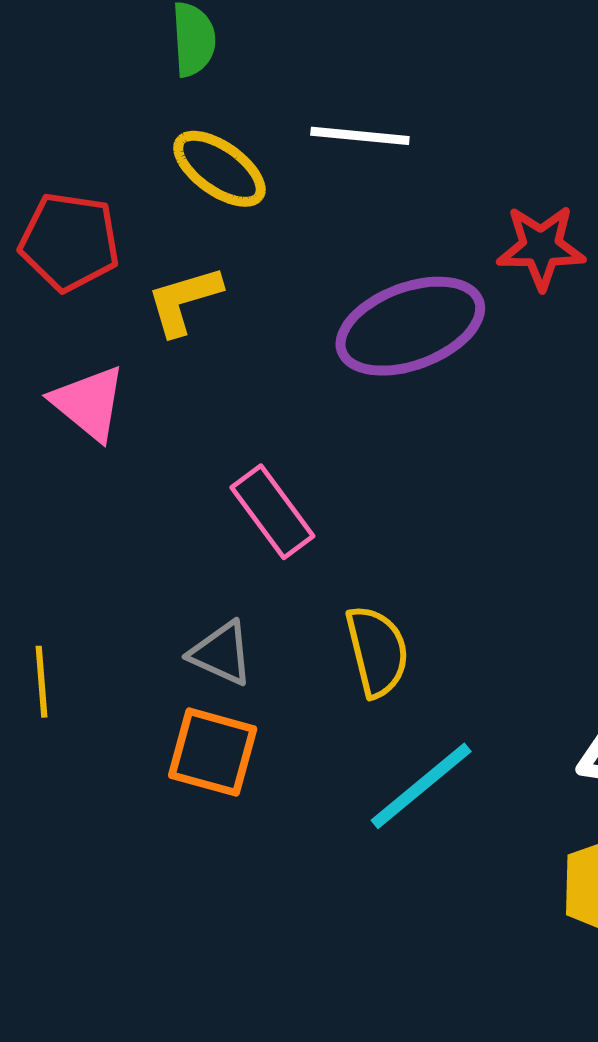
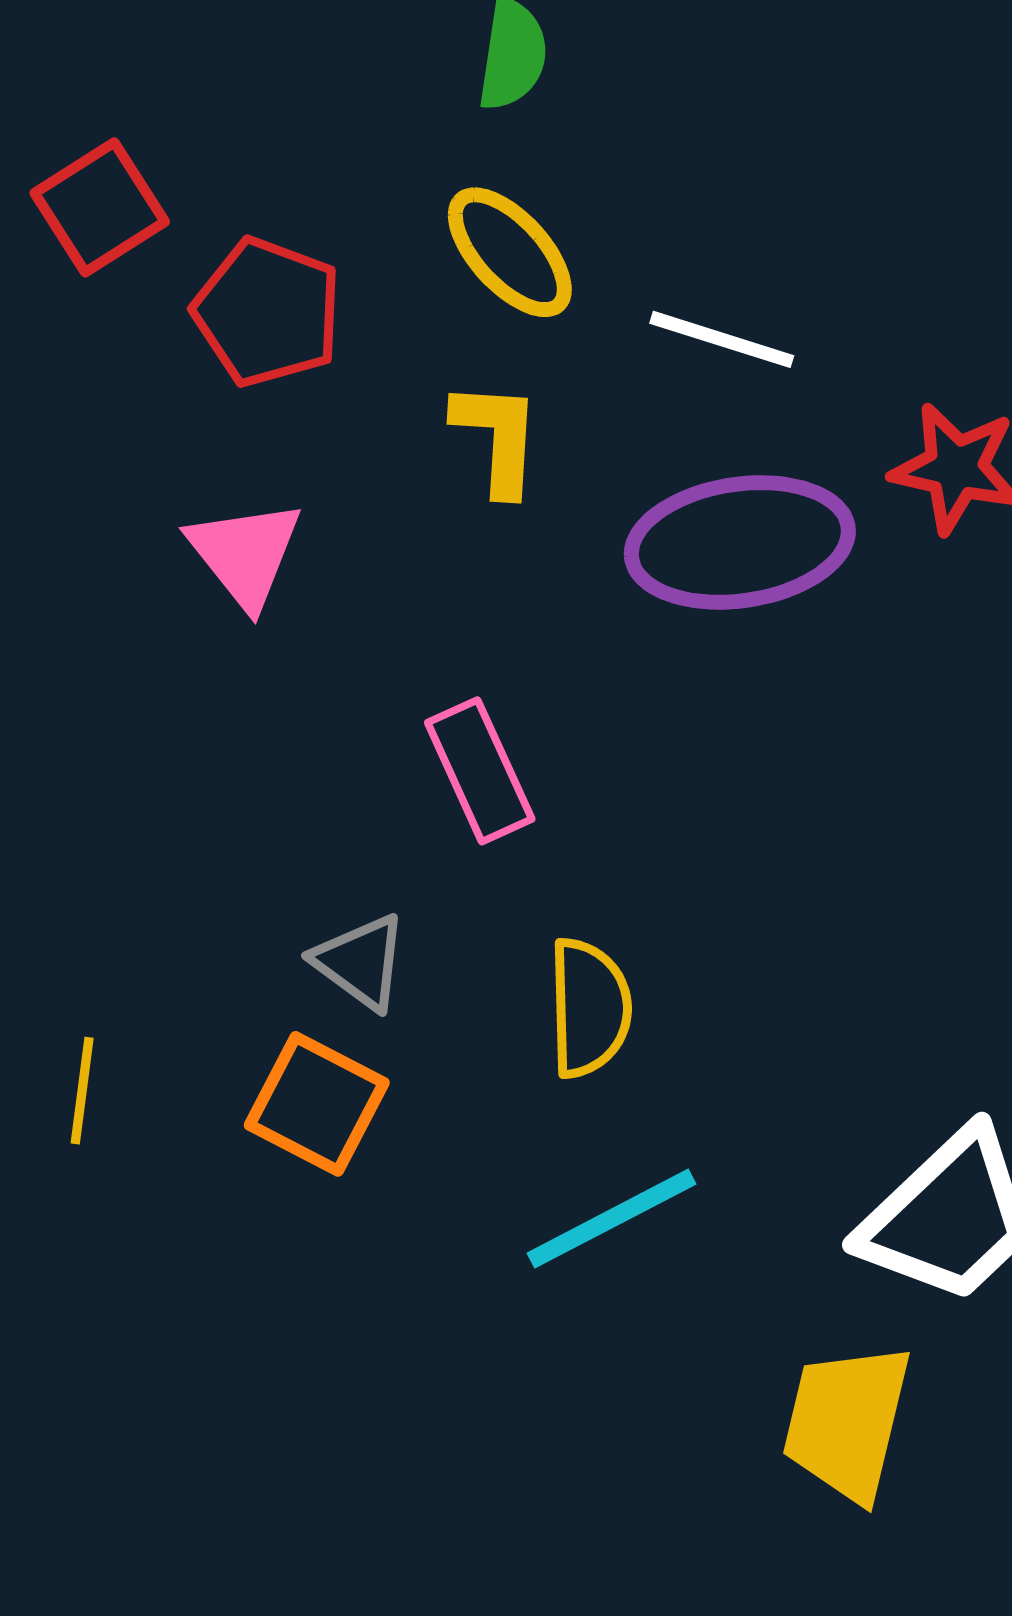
white line: (360, 136) -> (722, 339), moved
yellow L-shape: (184, 301) -> (497, 437), moved, turned 98
yellow line: (41, 682) -> (82, 1091), moved

